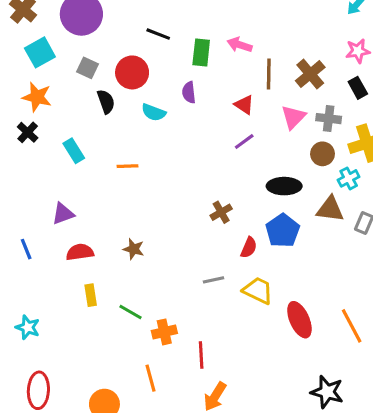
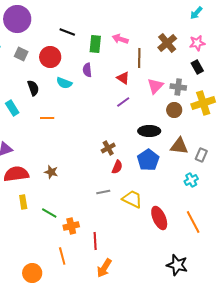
brown cross: (310, 74) -> (167, 43), moved
black semicircle: (106, 102) -> (33, 88), moved
cyan cross: (349, 178) -> (191, 180), moved
red semicircle: (249, 248) -> (117, 167), moved
red semicircle: (80, 252) -> (16, 174), size x1.4

